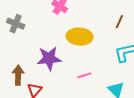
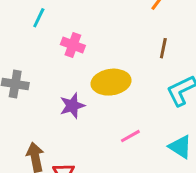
purple star: (49, 58) -> (72, 106), moved, size x0.7

